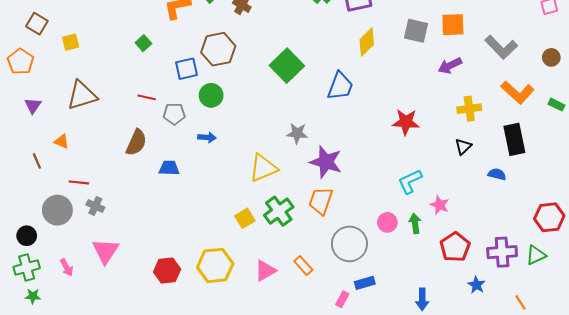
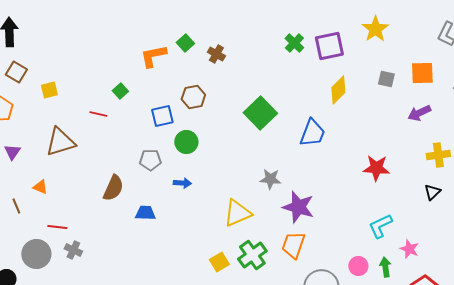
gray square: (416, 31) -> (386, 79), size x0.7
brown hexagon: (218, 49) -> (193, 97), size x0.7
red line: (147, 97) -> (98, 114), moved

